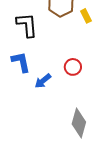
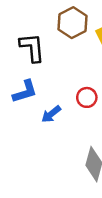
blue L-shape: (21, 62) -> (25, 92), turned 85

